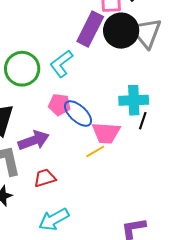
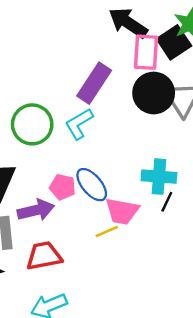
purple rectangle: (90, 29) -> (94, 83), moved
pink pentagon: (59, 105) -> (63, 187), moved
red trapezoid: (45, 178) -> (44, 256), size x1.4

